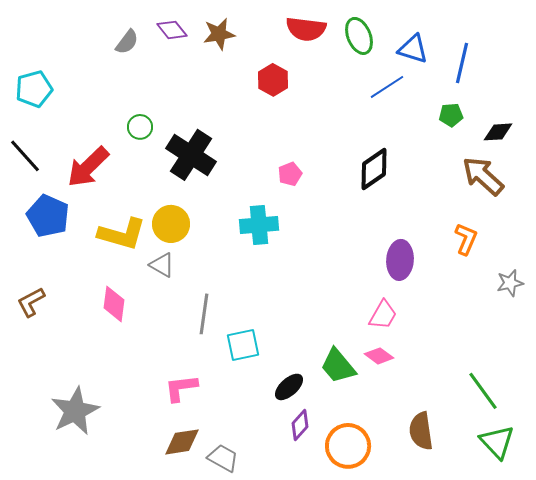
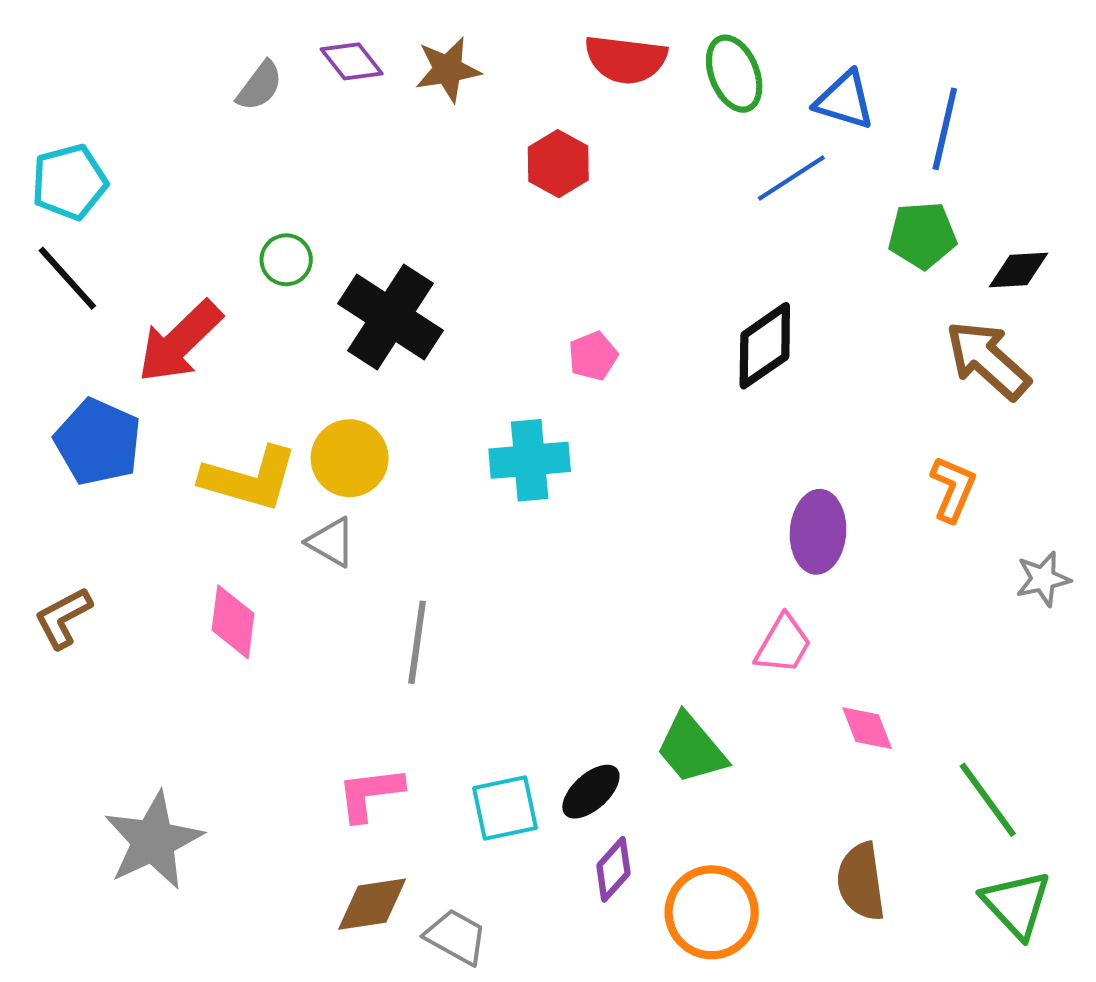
green pentagon: (451, 115) -> (922, 235), size x1.4
black line: (25, 156) -> (67, 278), moved
cyan square: (243, 345) -> (505, 808), moved
pink diamond: (379, 356) -> (867, 728), moved, turned 32

